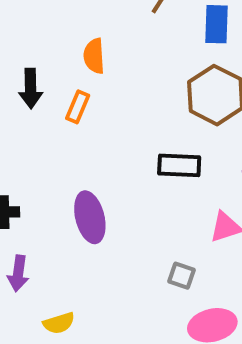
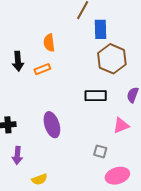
blue rectangle: (217, 24) -> (100, 29), moved
orange rectangle: (78, 107) -> (42, 69), turned 49

